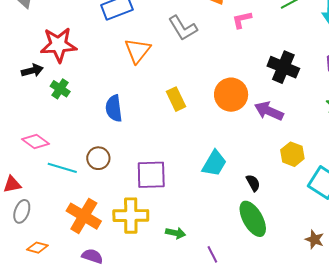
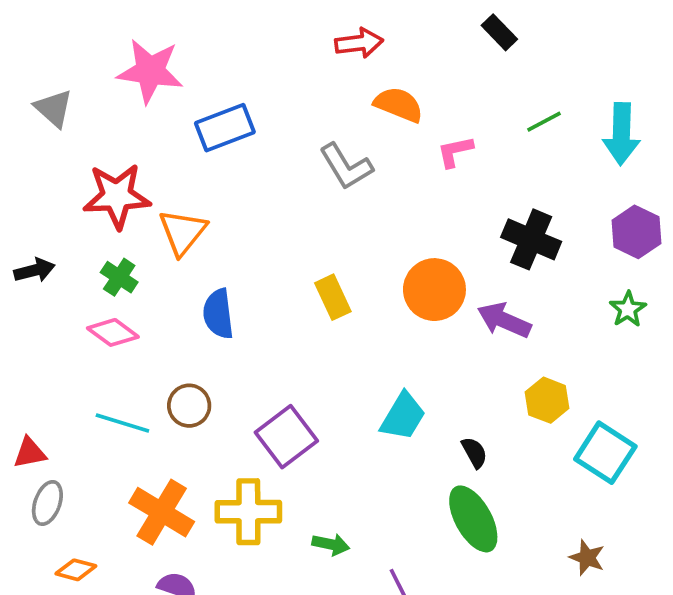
orange triangle: (137, 51) -> (183, 232), moved
black arrow: (32, 71) -> (34, 270), moved
pink diamond: (36, 142) -> (113, 332), moved
purple square: (151, 175) -> (286, 437), turned -36

